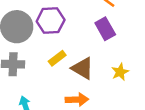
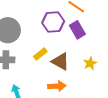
purple hexagon: (51, 21) -> (53, 22), moved

